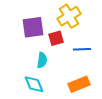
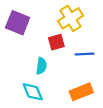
purple square: (33, 27) -> (18, 23), moved, turned 30

